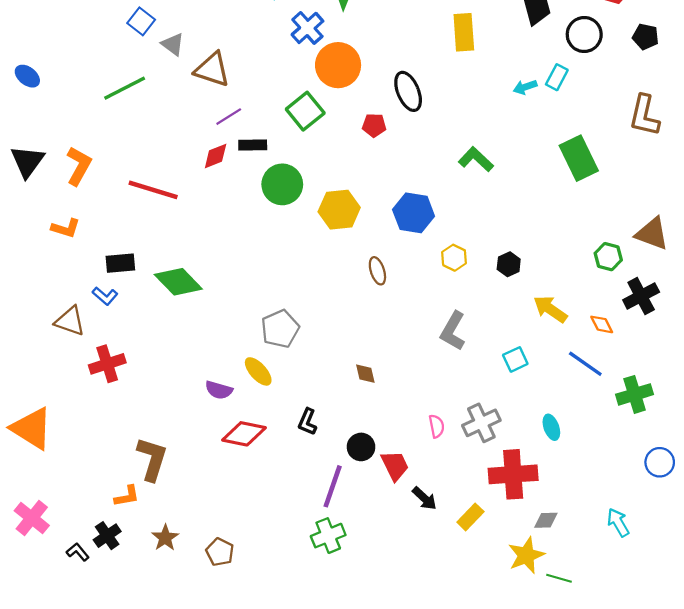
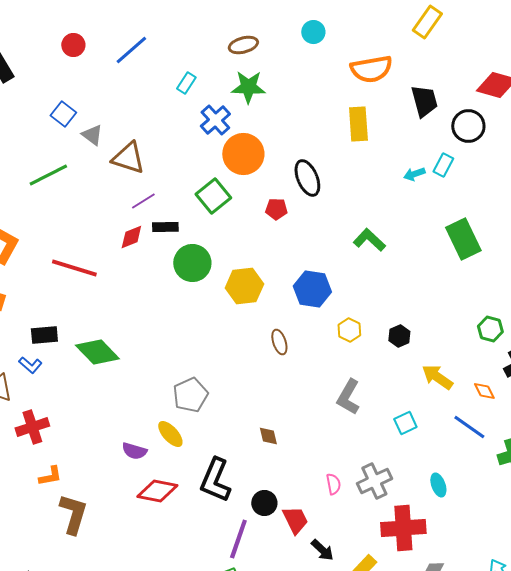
black L-shape: (307, 422) -> (215, 480), size x1.8
orange L-shape: (127, 496) -> (50, 476), moved

